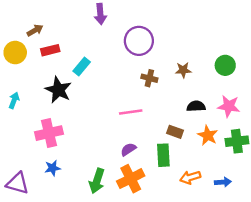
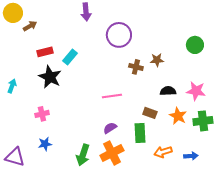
red rectangle: (50, 50) -> (45, 52), moved
yellow circle: (15, 53) -> (13, 13), moved
green circle: (225, 65) -> (195, 45), moved
brown cross: (149, 78) -> (136, 67), moved
pink cross: (49, 133) -> (42, 114), size x0.6

